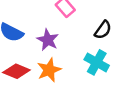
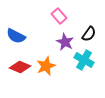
purple star: (48, 40) -> (65, 42), moved

